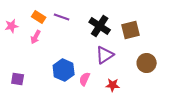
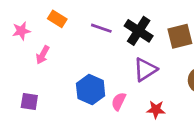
purple line: (62, 17) -> (101, 28), moved
pink arrow: (36, 37) -> (43, 55), moved

